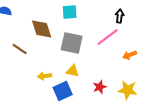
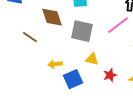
yellow triangle: (73, 71) -> (92, 59), moved

